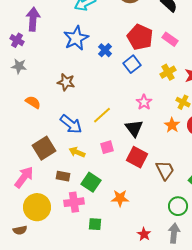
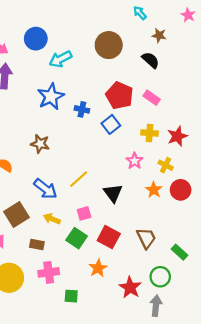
blue cross: (105, 50) -> (82, 109), turned -32
yellow cross: (168, 72) -> (149, 133), turned 35
pink star: (144, 102) -> (134, 161), moved
red square: (137, 157) -> (109, 237), moved
green square: (91, 182) -> (77, 238), moved
orange star: (120, 198) -> (98, 268), turned -30
red star: (144, 234) -> (130, 287), moved, size x1.5

